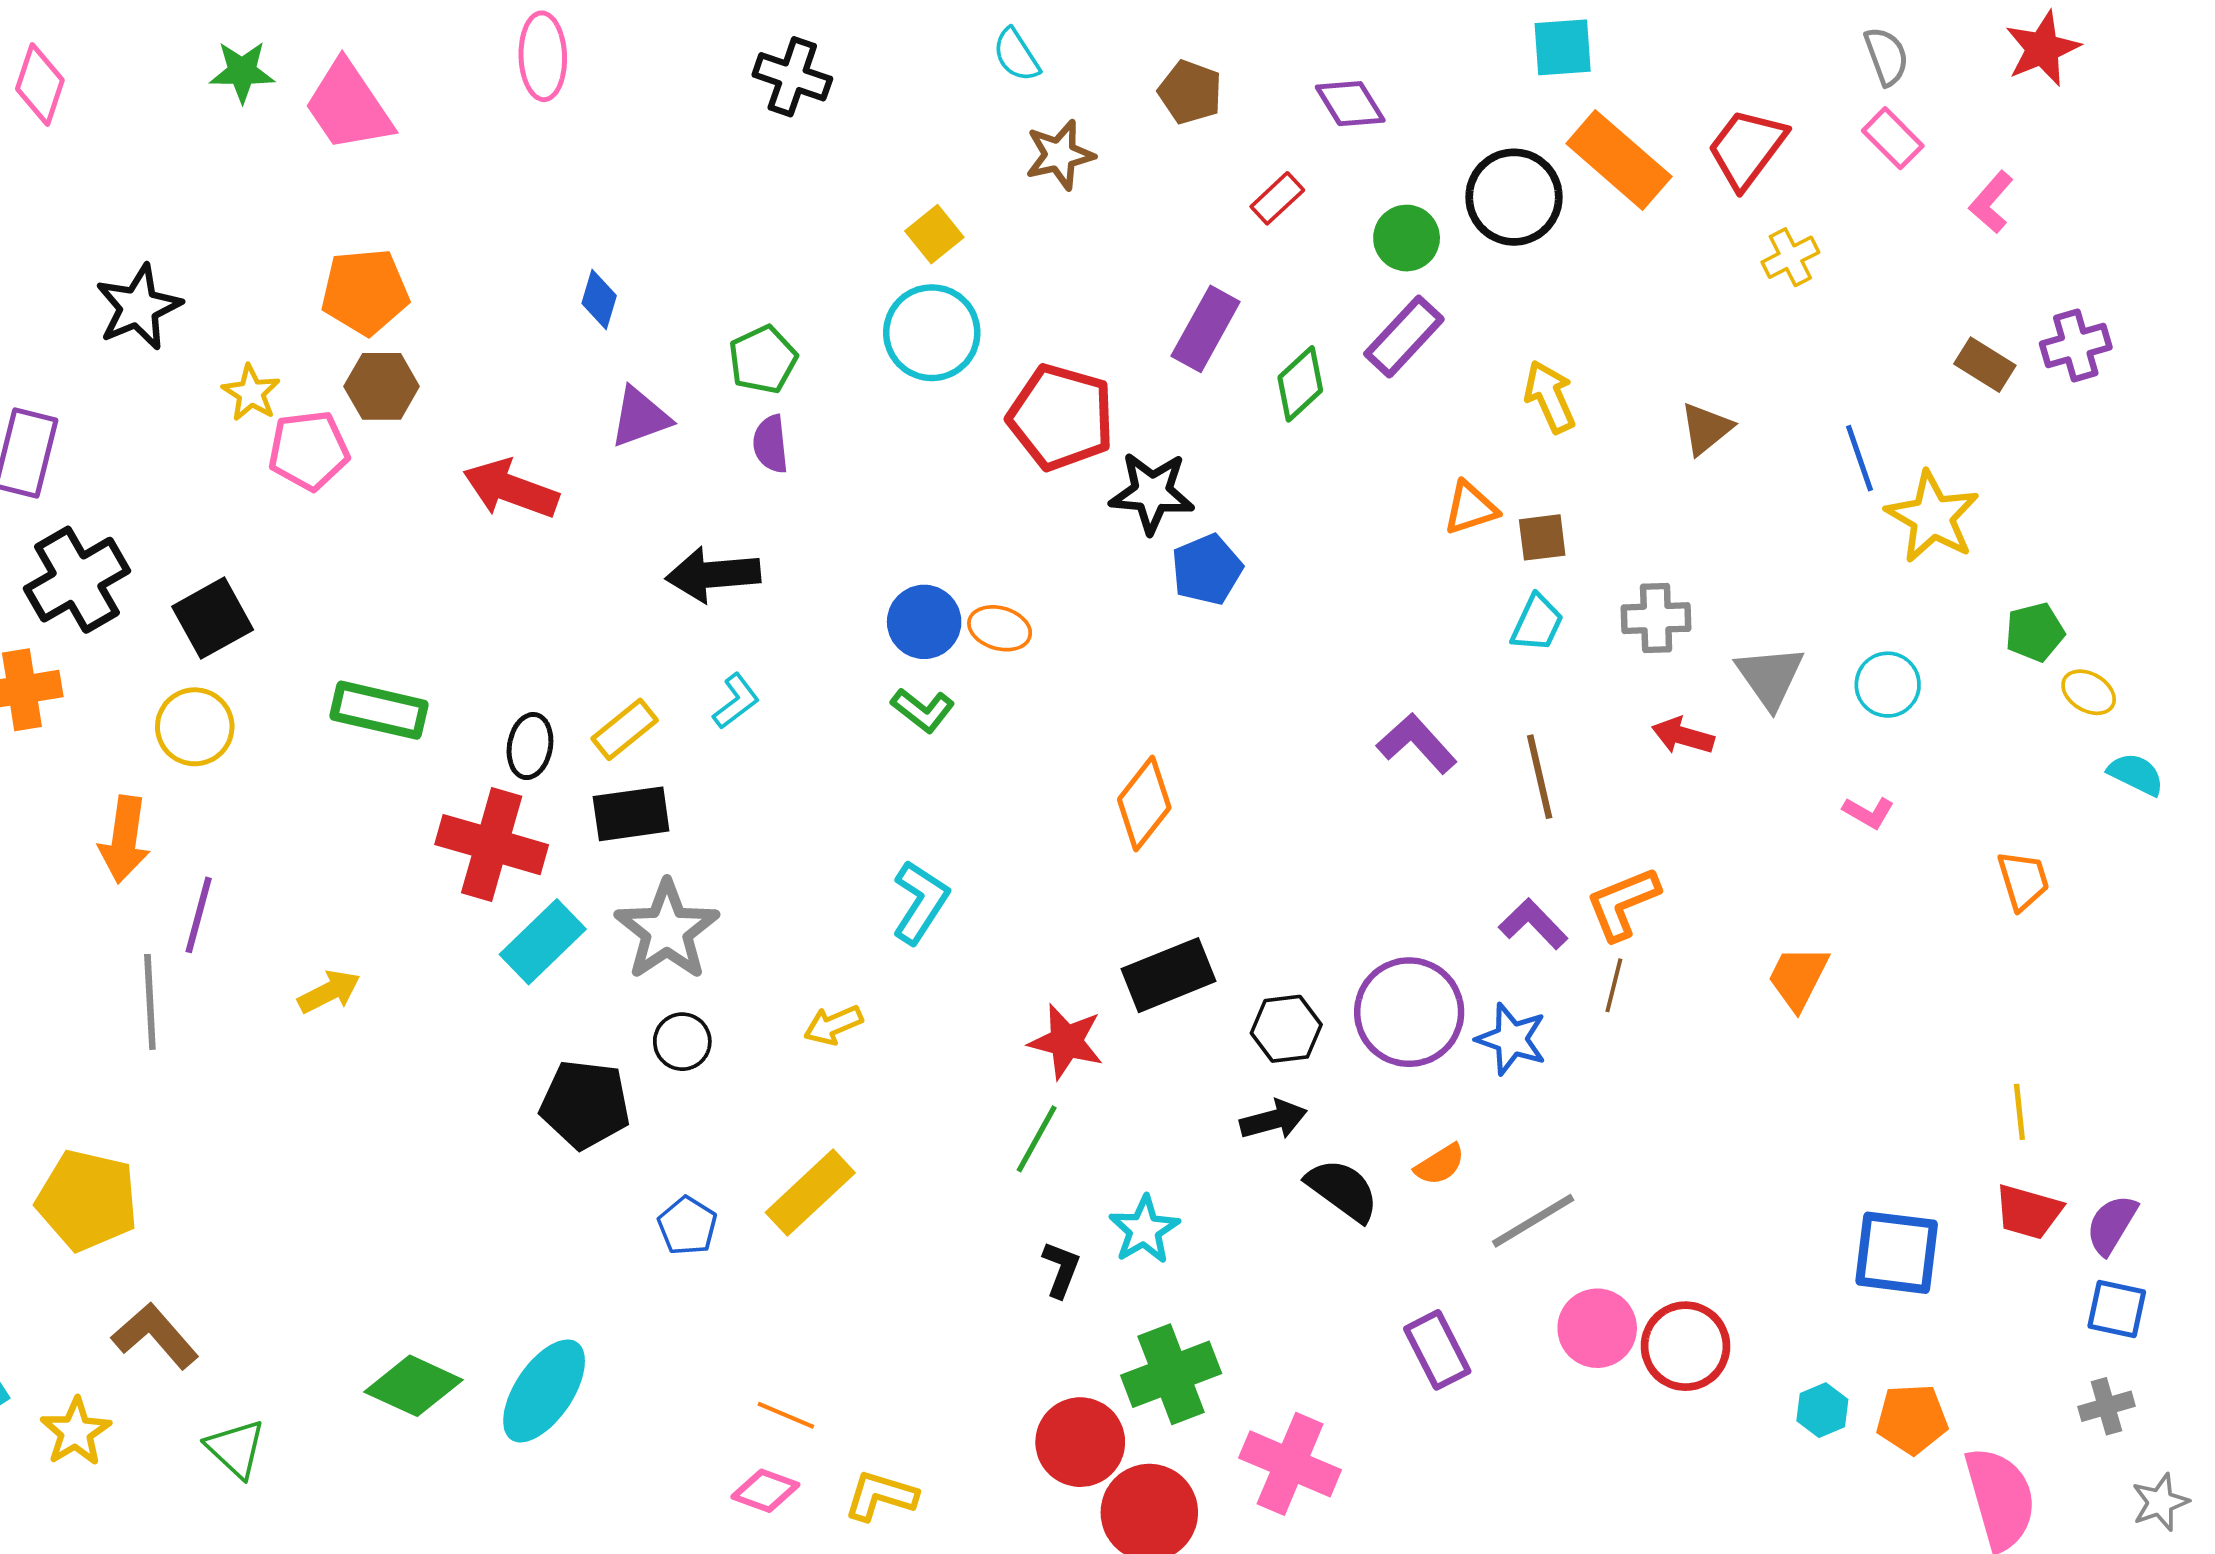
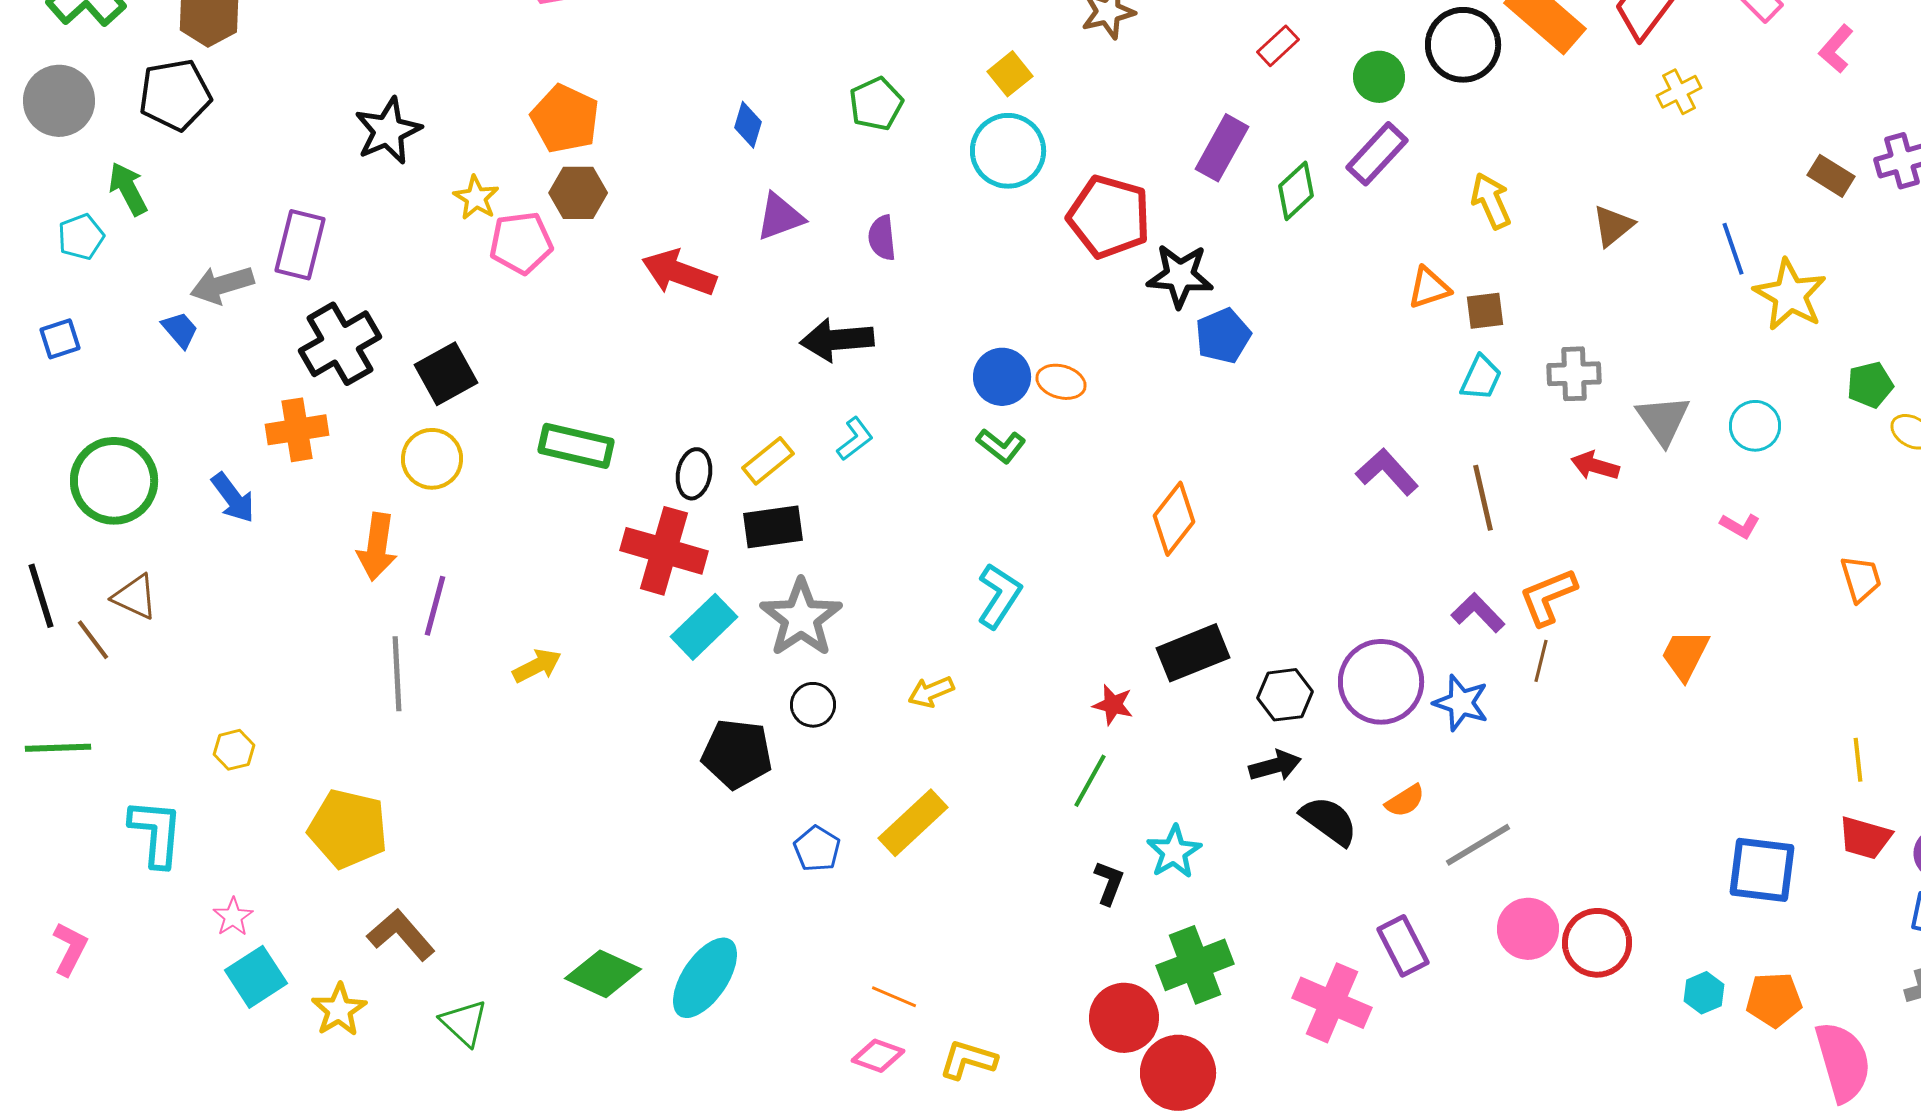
orange pentagon: (365, 292) -> (565, 119), turned 30
green pentagon: (763, 360) -> (876, 104), moved
red star: (1066, 1042) -> (1113, 705), size x0.7
pink cross: (1290, 1464) -> (1332, 1003), moved

